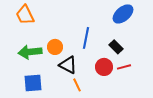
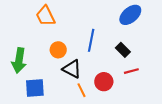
orange trapezoid: (25, 15) -> (45, 16), moved
green arrow: (30, 52) -> (19, 60), moved, turned -75
red circle: (104, 67) -> (104, 82), moved

